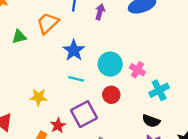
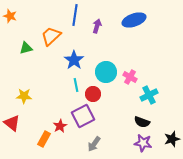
cyan line: (76, 79) -> (76, 85), turned 64
red circle: (111, 95) -> (93, 94), moved
yellow star: (39, 97) -> (24, 96), moved

